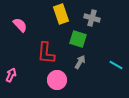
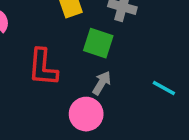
pink circle: (57, 80) -> (86, 114), moved

